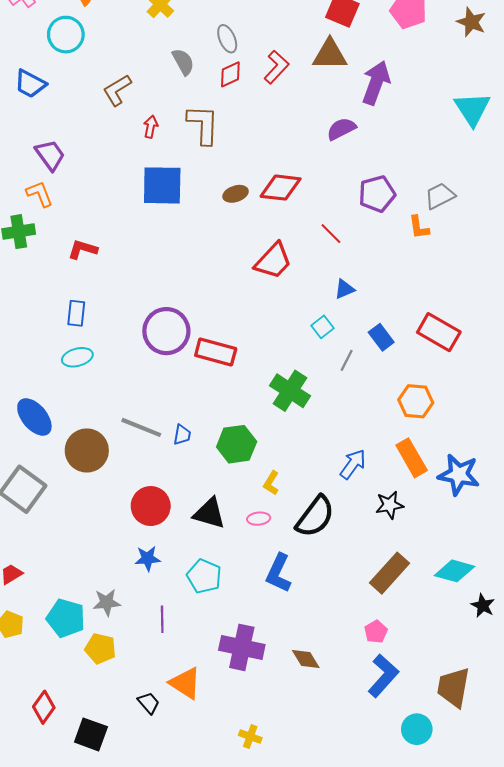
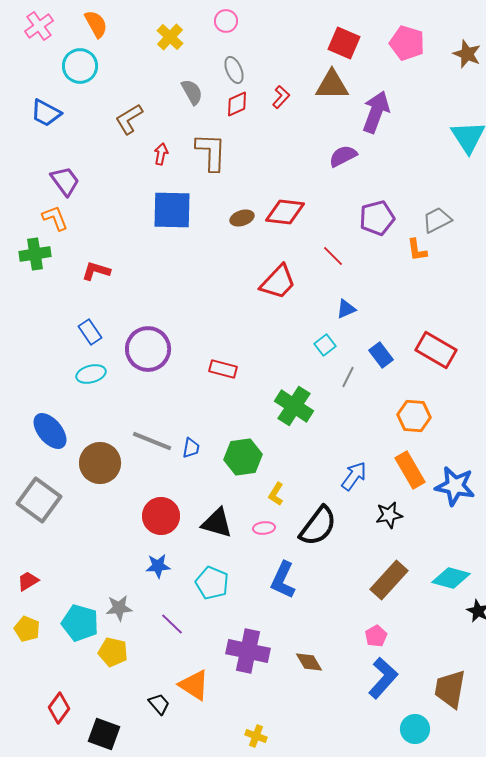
red L-shape: (276, 67) -> (281, 97), size x0.7
blue rectangle: (76, 313) -> (90, 332), turned -40
purple circle: (166, 331) -> (148, 349), moved
red rectangle: (216, 352) -> (223, 369), size x0.7
purple line: (162, 619) -> (172, 624), turned -45

